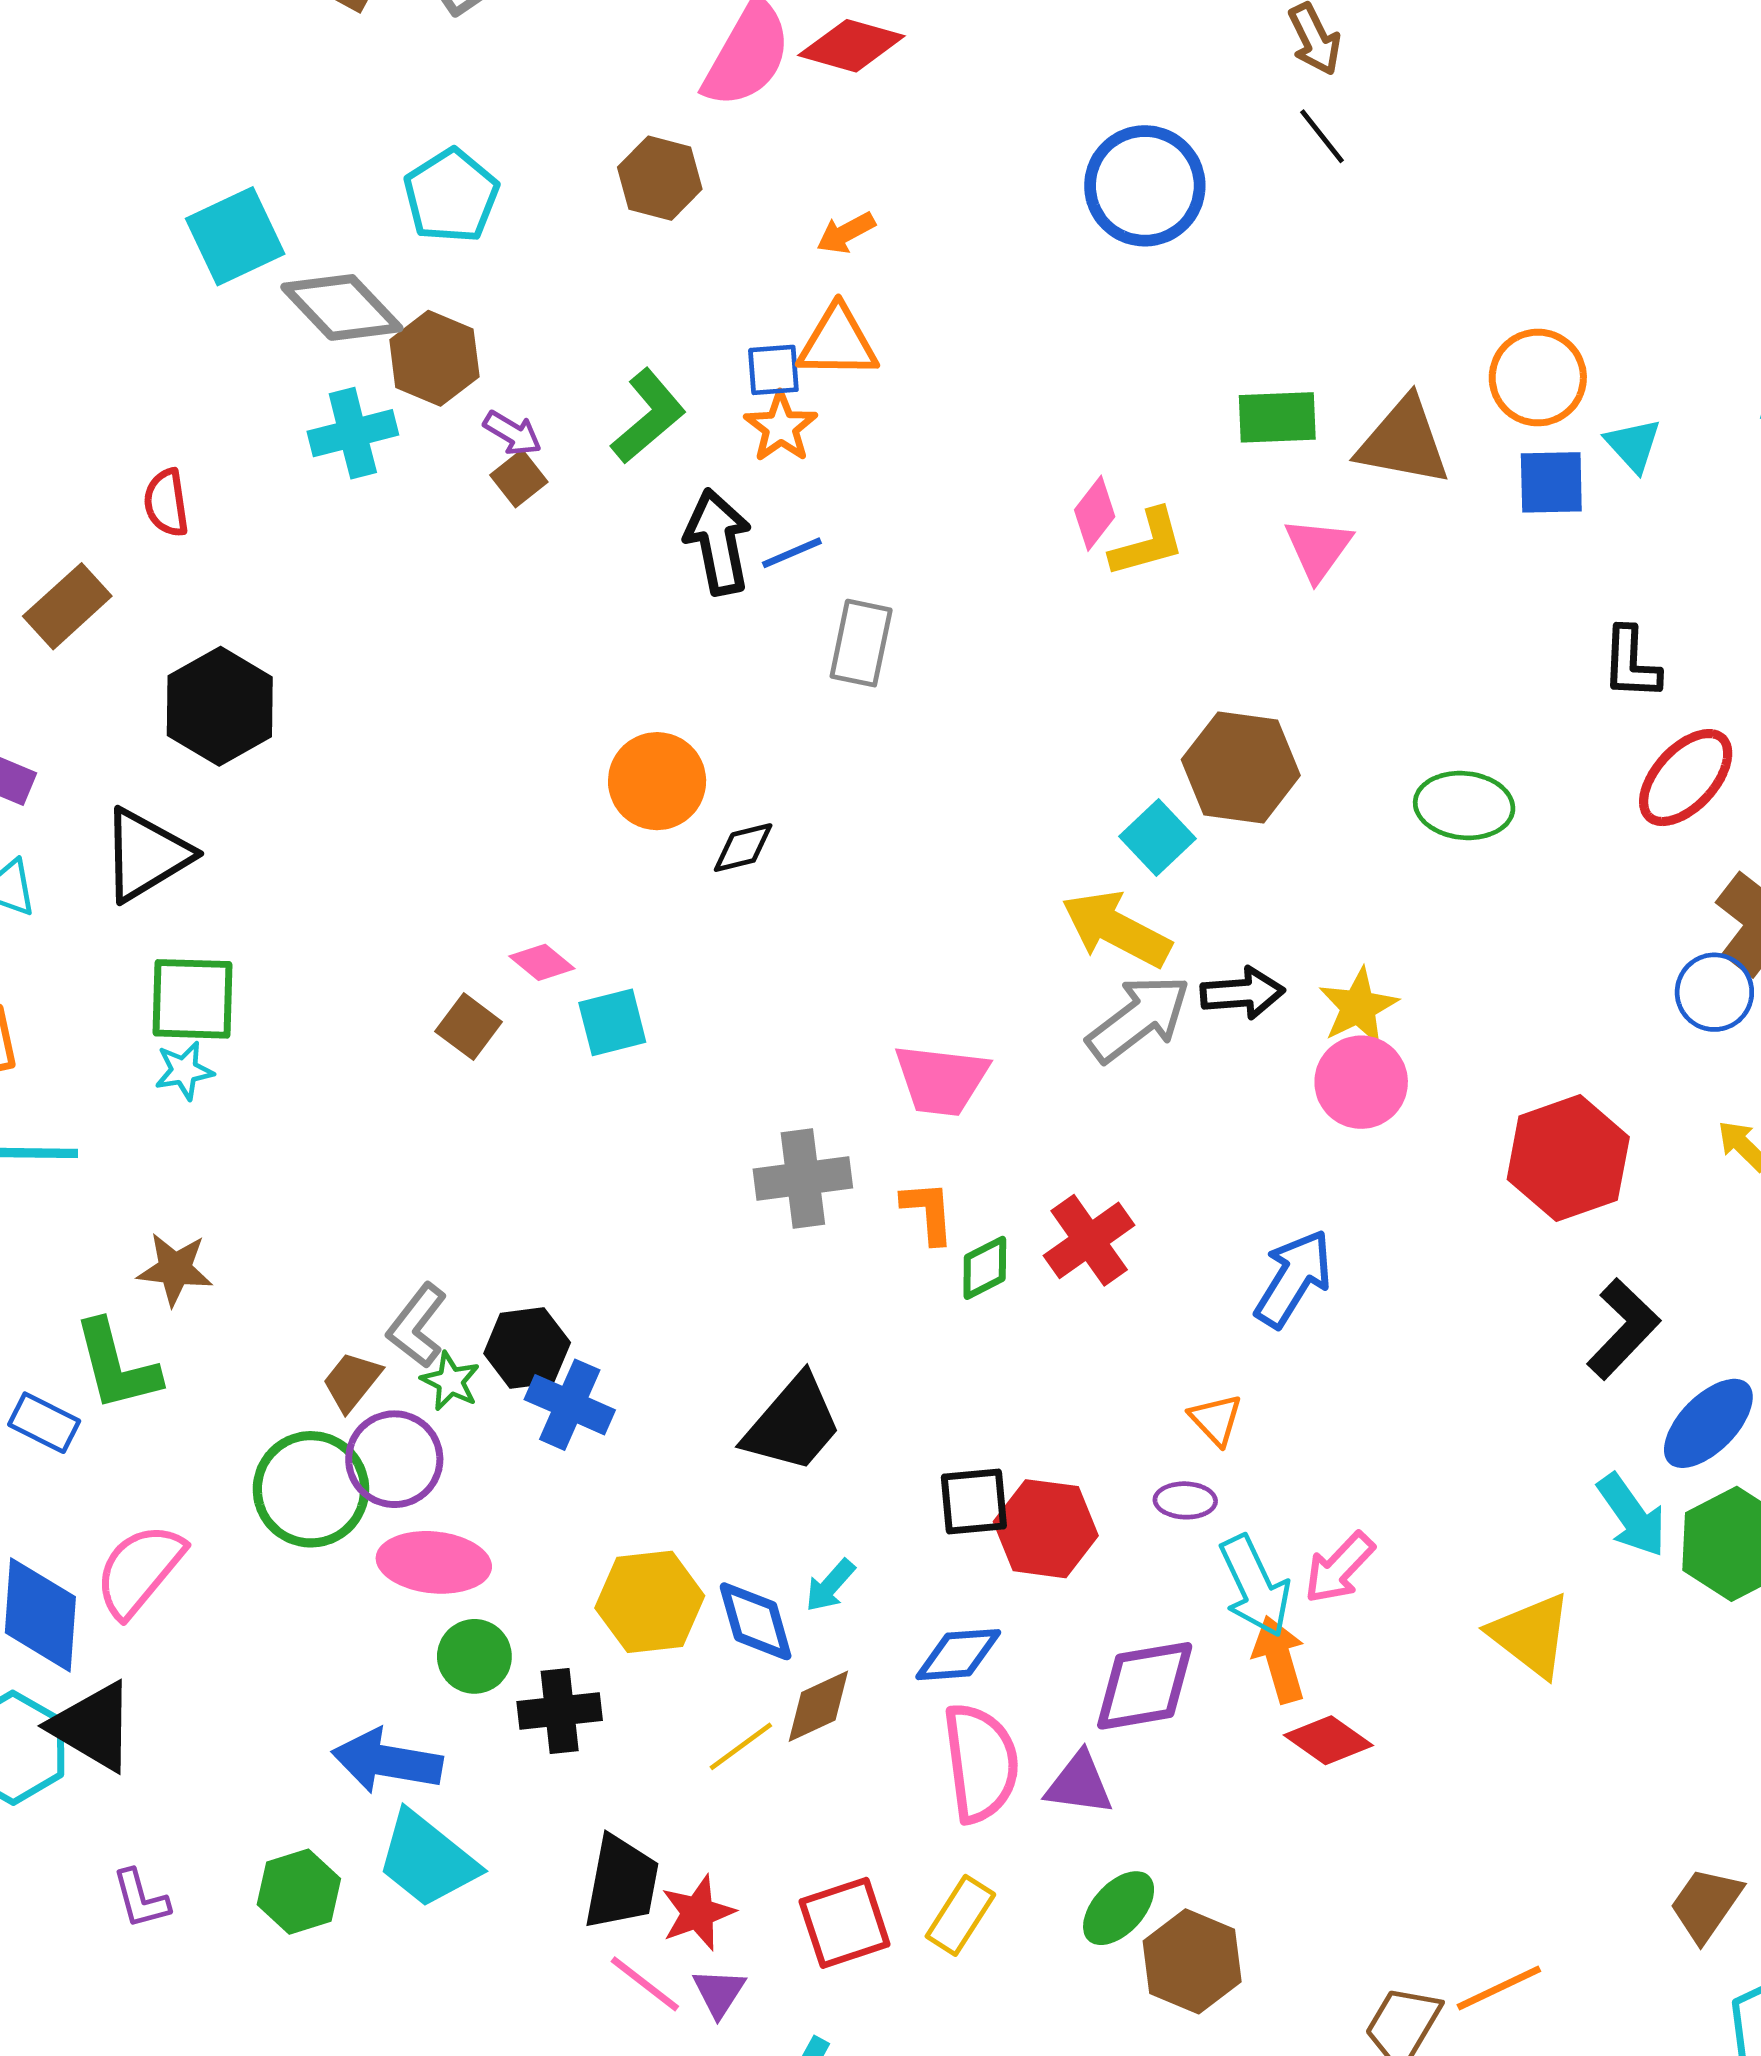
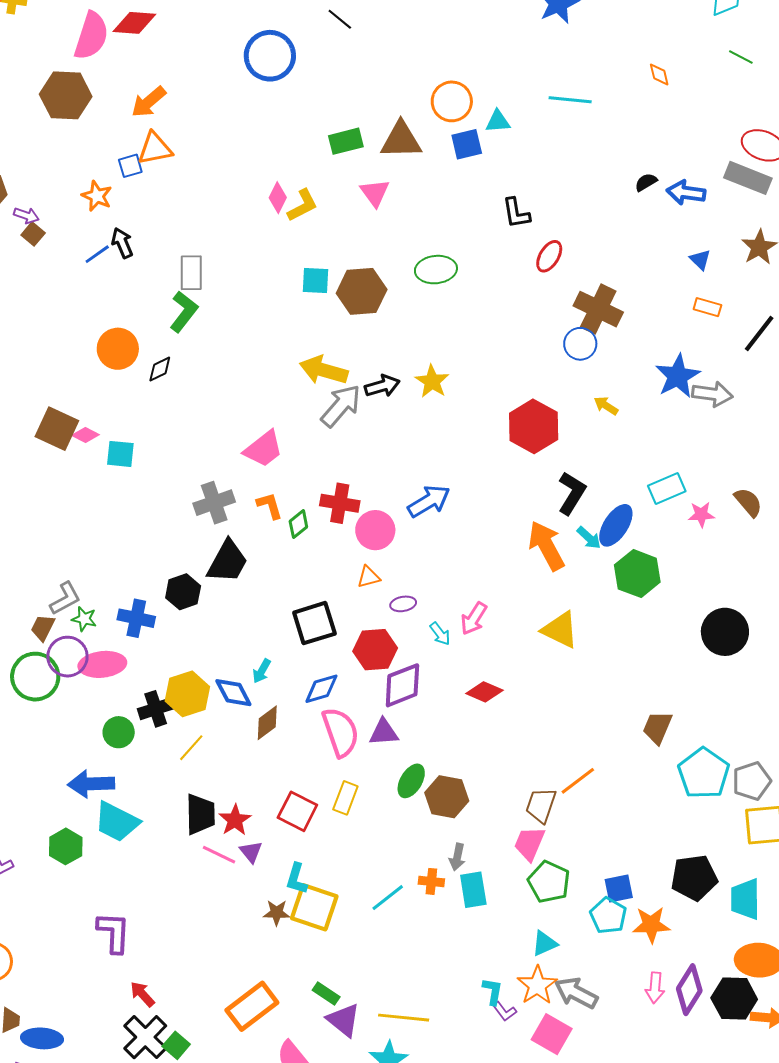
brown hexagon: (660, 178) -> (66, 95), size x1.4
orange arrow: (846, 233) -> (149, 102), size x1.5
green L-shape: (648, 416) -> (184, 312), moved
orange star: (781, 427) -> (97, 196), moved
cyan triangle: (1633, 445) -> (498, 121), turned -40
black arrow: (718, 542) -> (122, 243), size x0.7
blue line: (792, 553) -> (97, 254), moved
red ellipse: (1686, 778) -> (549, 256), size x0.7
green ellipse: (1464, 805) -> (436, 270), moved
cyan square: (1157, 838) -> (315, 281), moved, turned -32
cyan square: (612, 1022) -> (120, 454), turned 32
brown square: (469, 1027) -> (57, 429), moved, size x1.6
pink trapezoid: (941, 1080) -> (263, 449), turned -33
pink circle: (1361, 1082) -> (375, 530), moved
red cross: (1089, 1240) -> (340, 503), turned -33
blue arrow: (1293, 1278) -> (429, 501), turned 39
gray L-shape: (417, 1326) -> (65, 599), turned -144
black hexagon: (527, 1348) -> (183, 592), moved
orange triangle: (1216, 1420) -> (369, 577), moved, turned -50
black trapezoid: (793, 1424) -> (228, 562), moved
black square: (974, 1501) -> (314, 623), size x1.4
cyan arrow: (1632, 1515) -> (589, 538), moved, size x0.7
red hexagon: (1046, 1529) -> (375, 650), moved
pink ellipse: (434, 1562) -> (102, 664), moved
cyan arrow: (1255, 1586) -> (440, 634), size x0.6
orange arrow: (1279, 1659) -> (546, 546), moved, size x1.4
black cross: (560, 1711) -> (156, 709), moved
yellow line: (741, 1746) -> (191, 748), moved
red square: (845, 1923) -> (297, 811), turned -33

